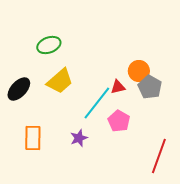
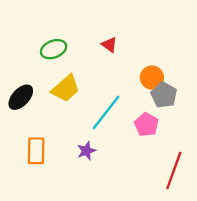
red triangle: (118, 87) -> (109, 45), moved, turned 49
pink pentagon: (119, 121) -> (146, 125), moved

